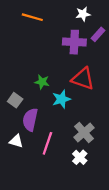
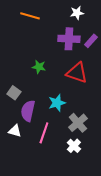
purple rectangle: (98, 34) -> (91, 41), moved
green star: (42, 82) -> (39, 67), moved
cyan star: (61, 99) -> (57, 103), moved

